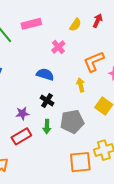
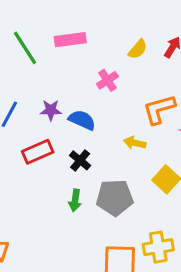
yellow arrow: (81, 85) -> (135, 143), turned -72
purple star: (22, 113) -> (51, 110), moved
red rectangle: (21, 136) -> (38, 152), moved

